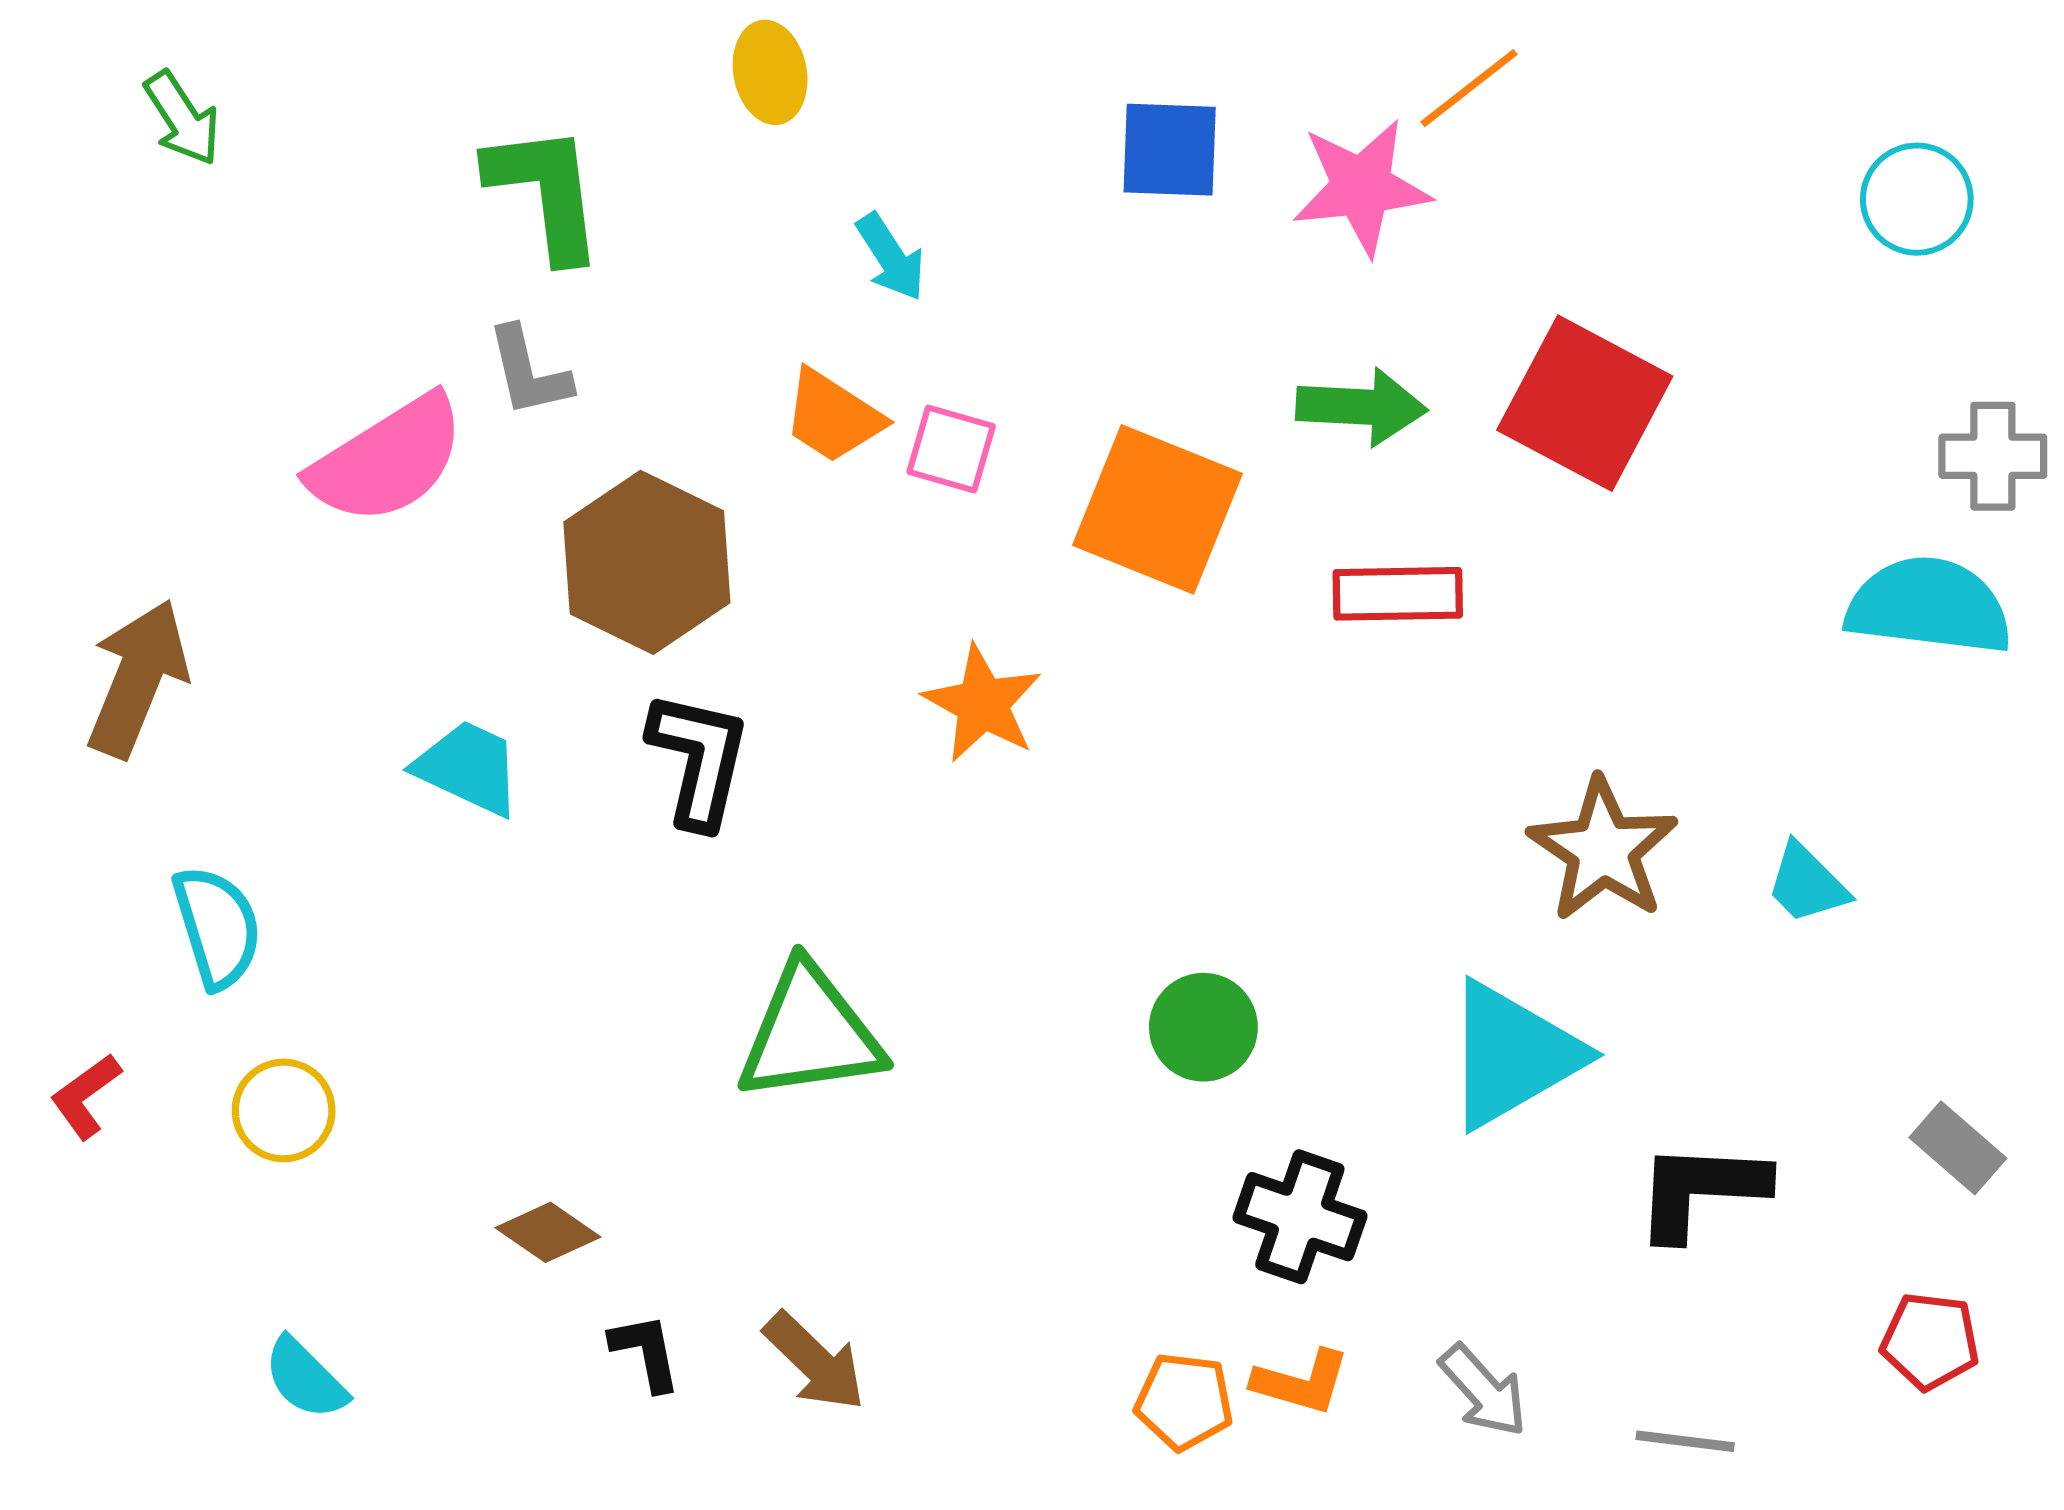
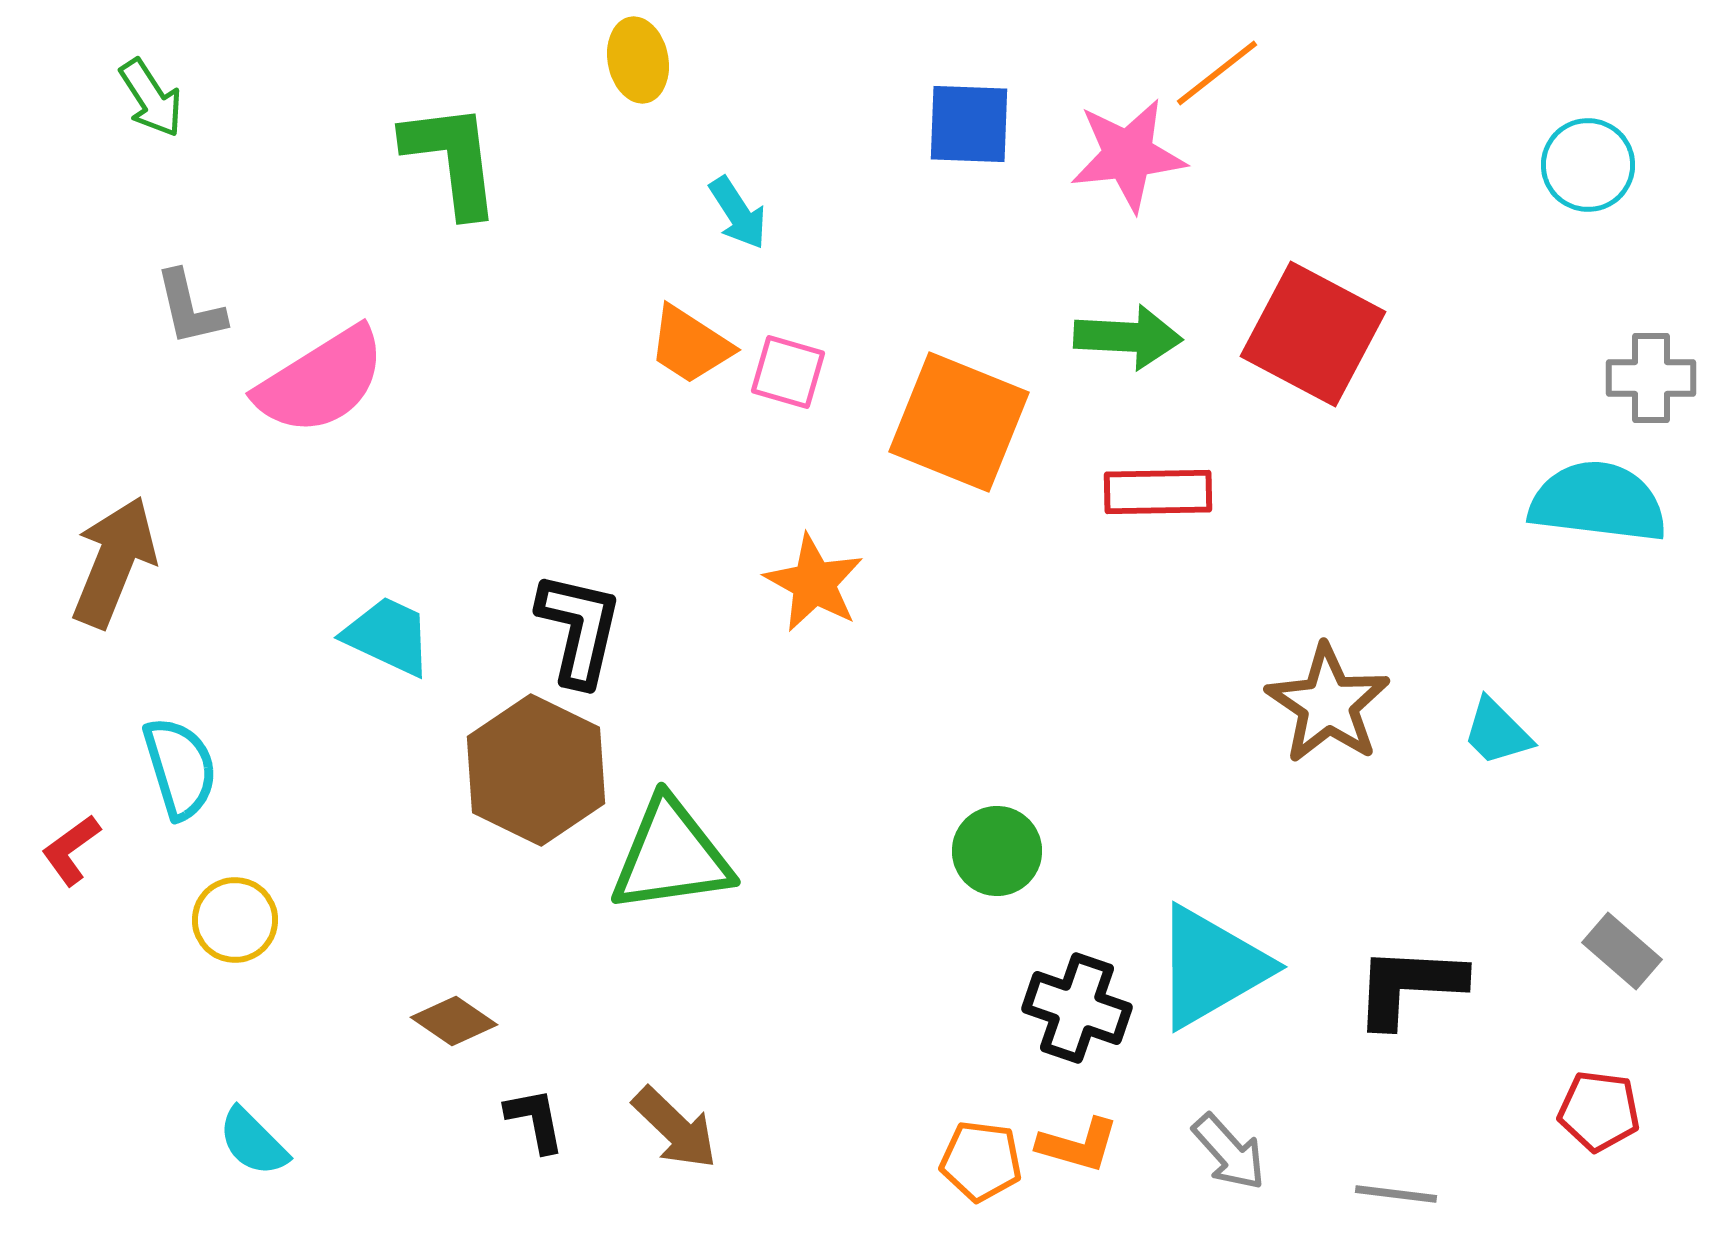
gray L-shape: (529, 372) -> (190, 308), moved
brown hexagon: (647, 562) -> (536, 770), moved
cyan triangle: (1512, 1055) -> (1211, 967), moved
red L-shape: (86, 1096) -> (71, 850), moved

